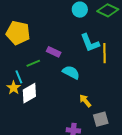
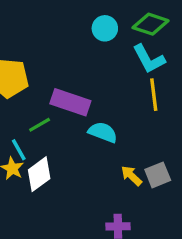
cyan L-shape: (90, 43) -> (149, 59), moved
purple rectangle: (54, 52) -> (70, 102), size x1.6
gray square: (101, 119) -> (158, 175), moved

